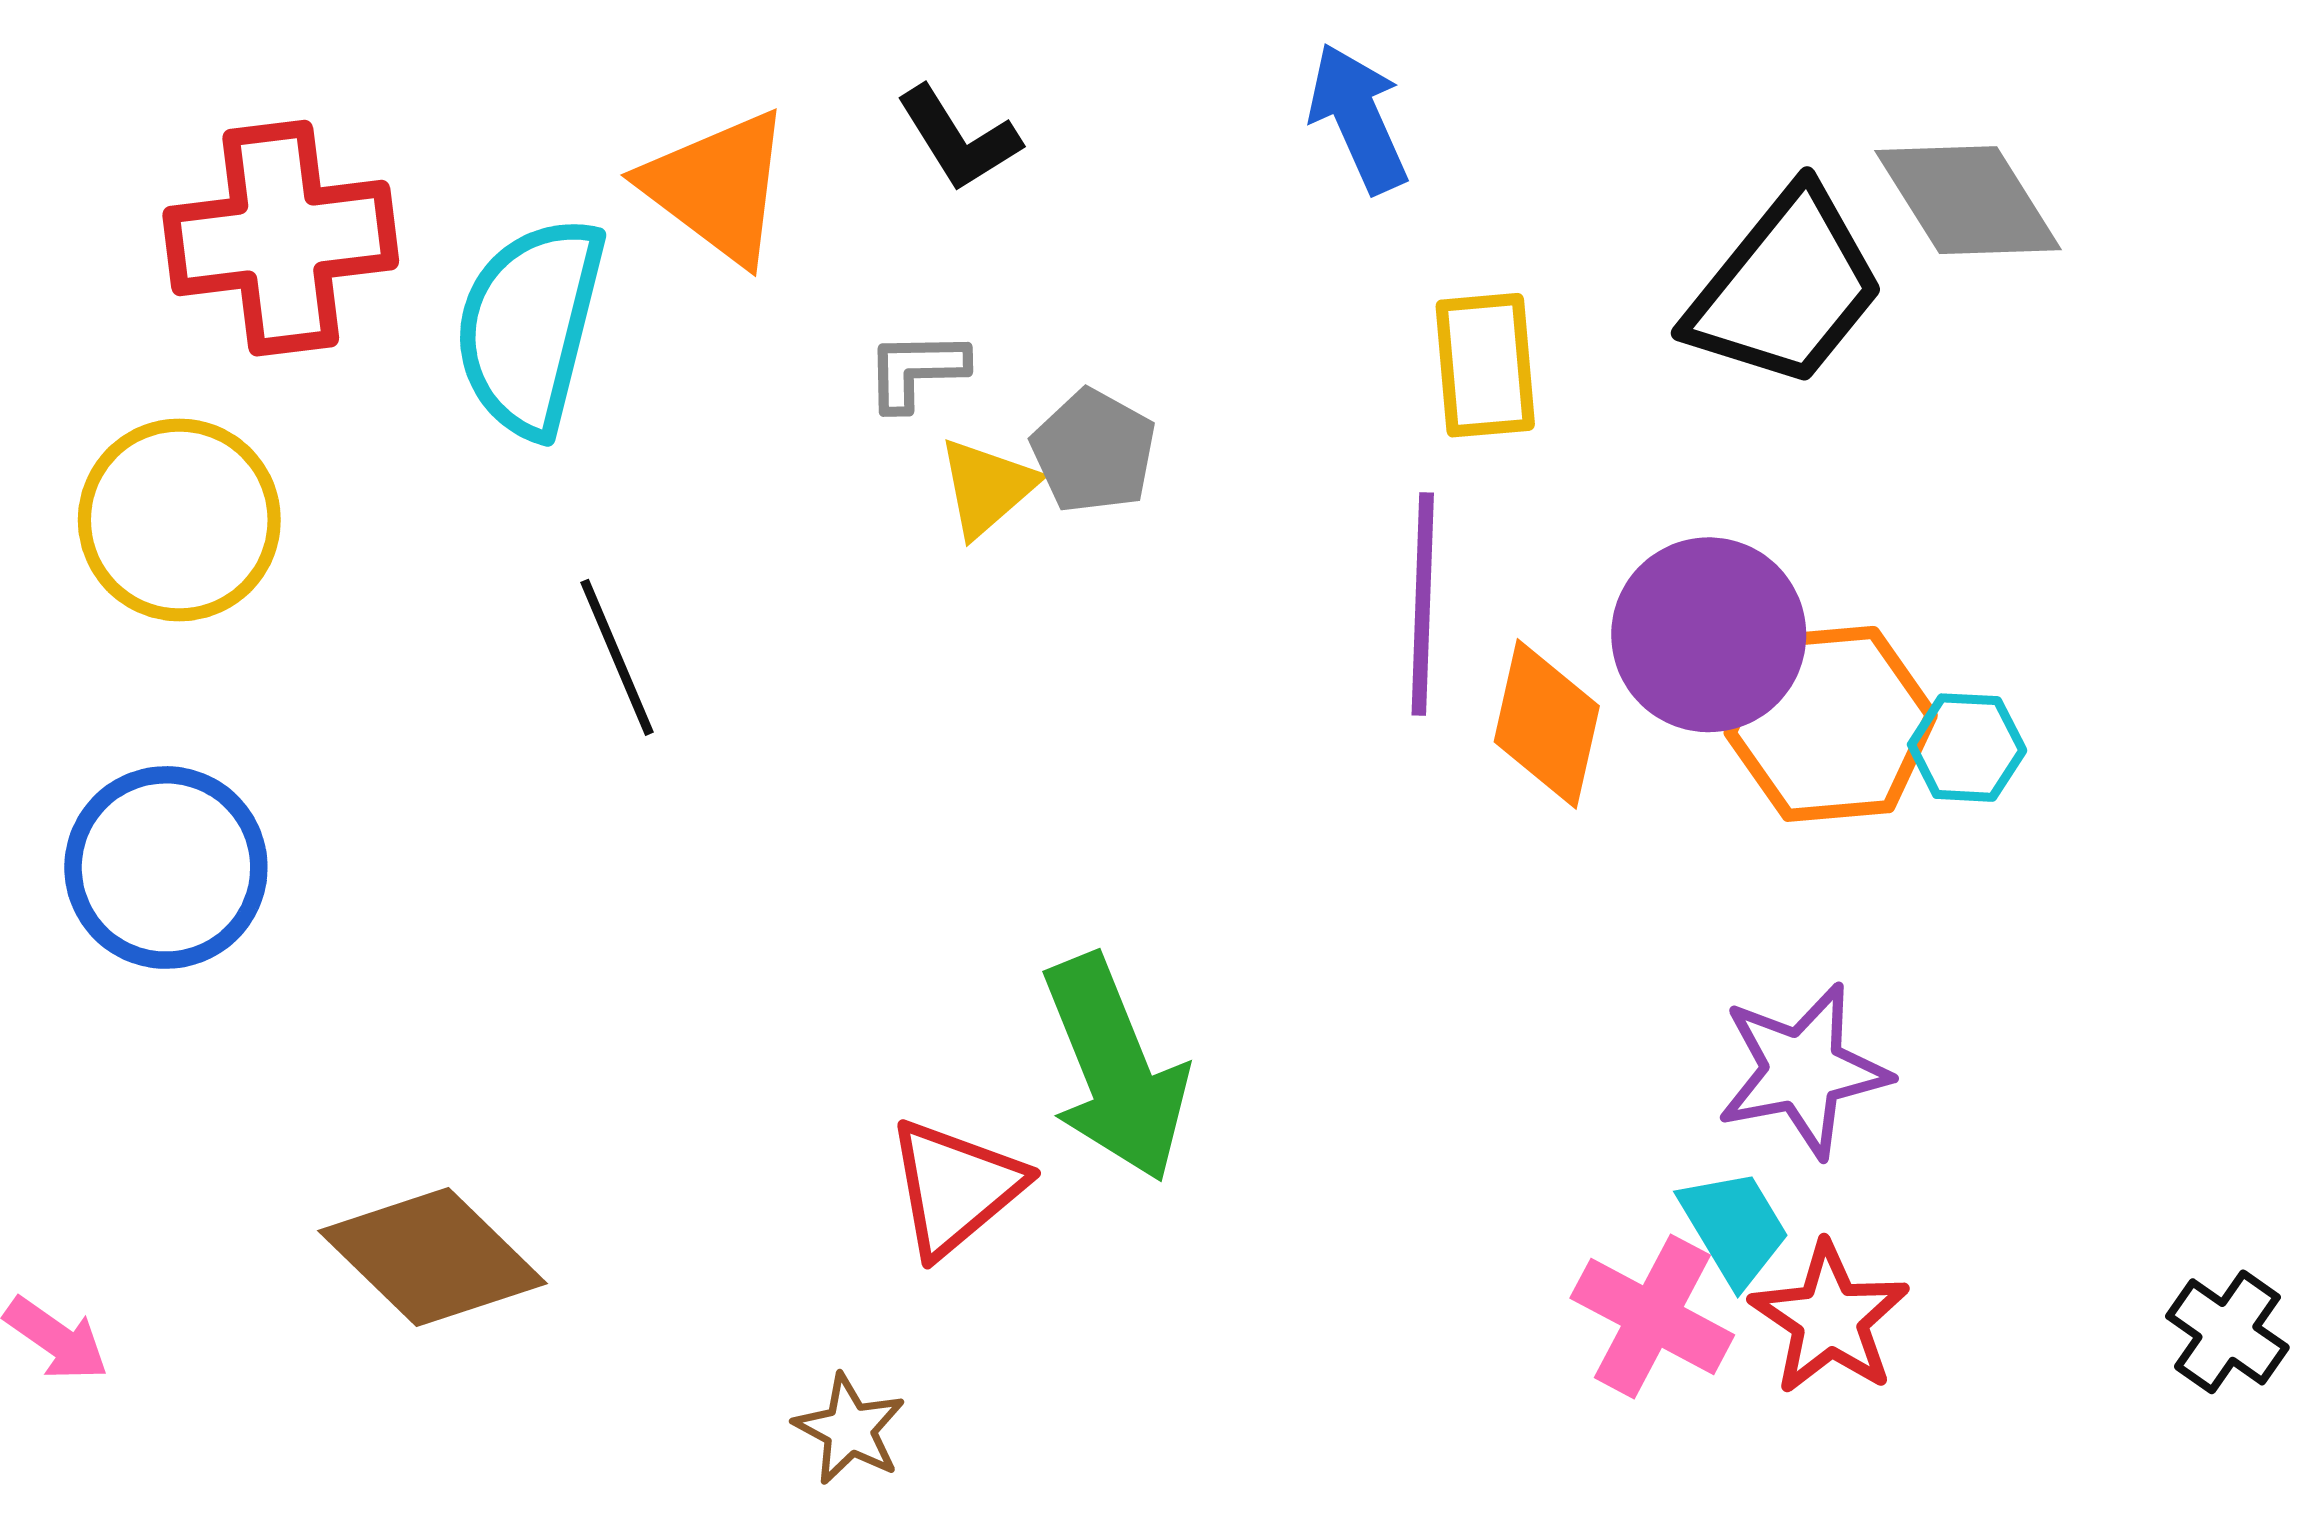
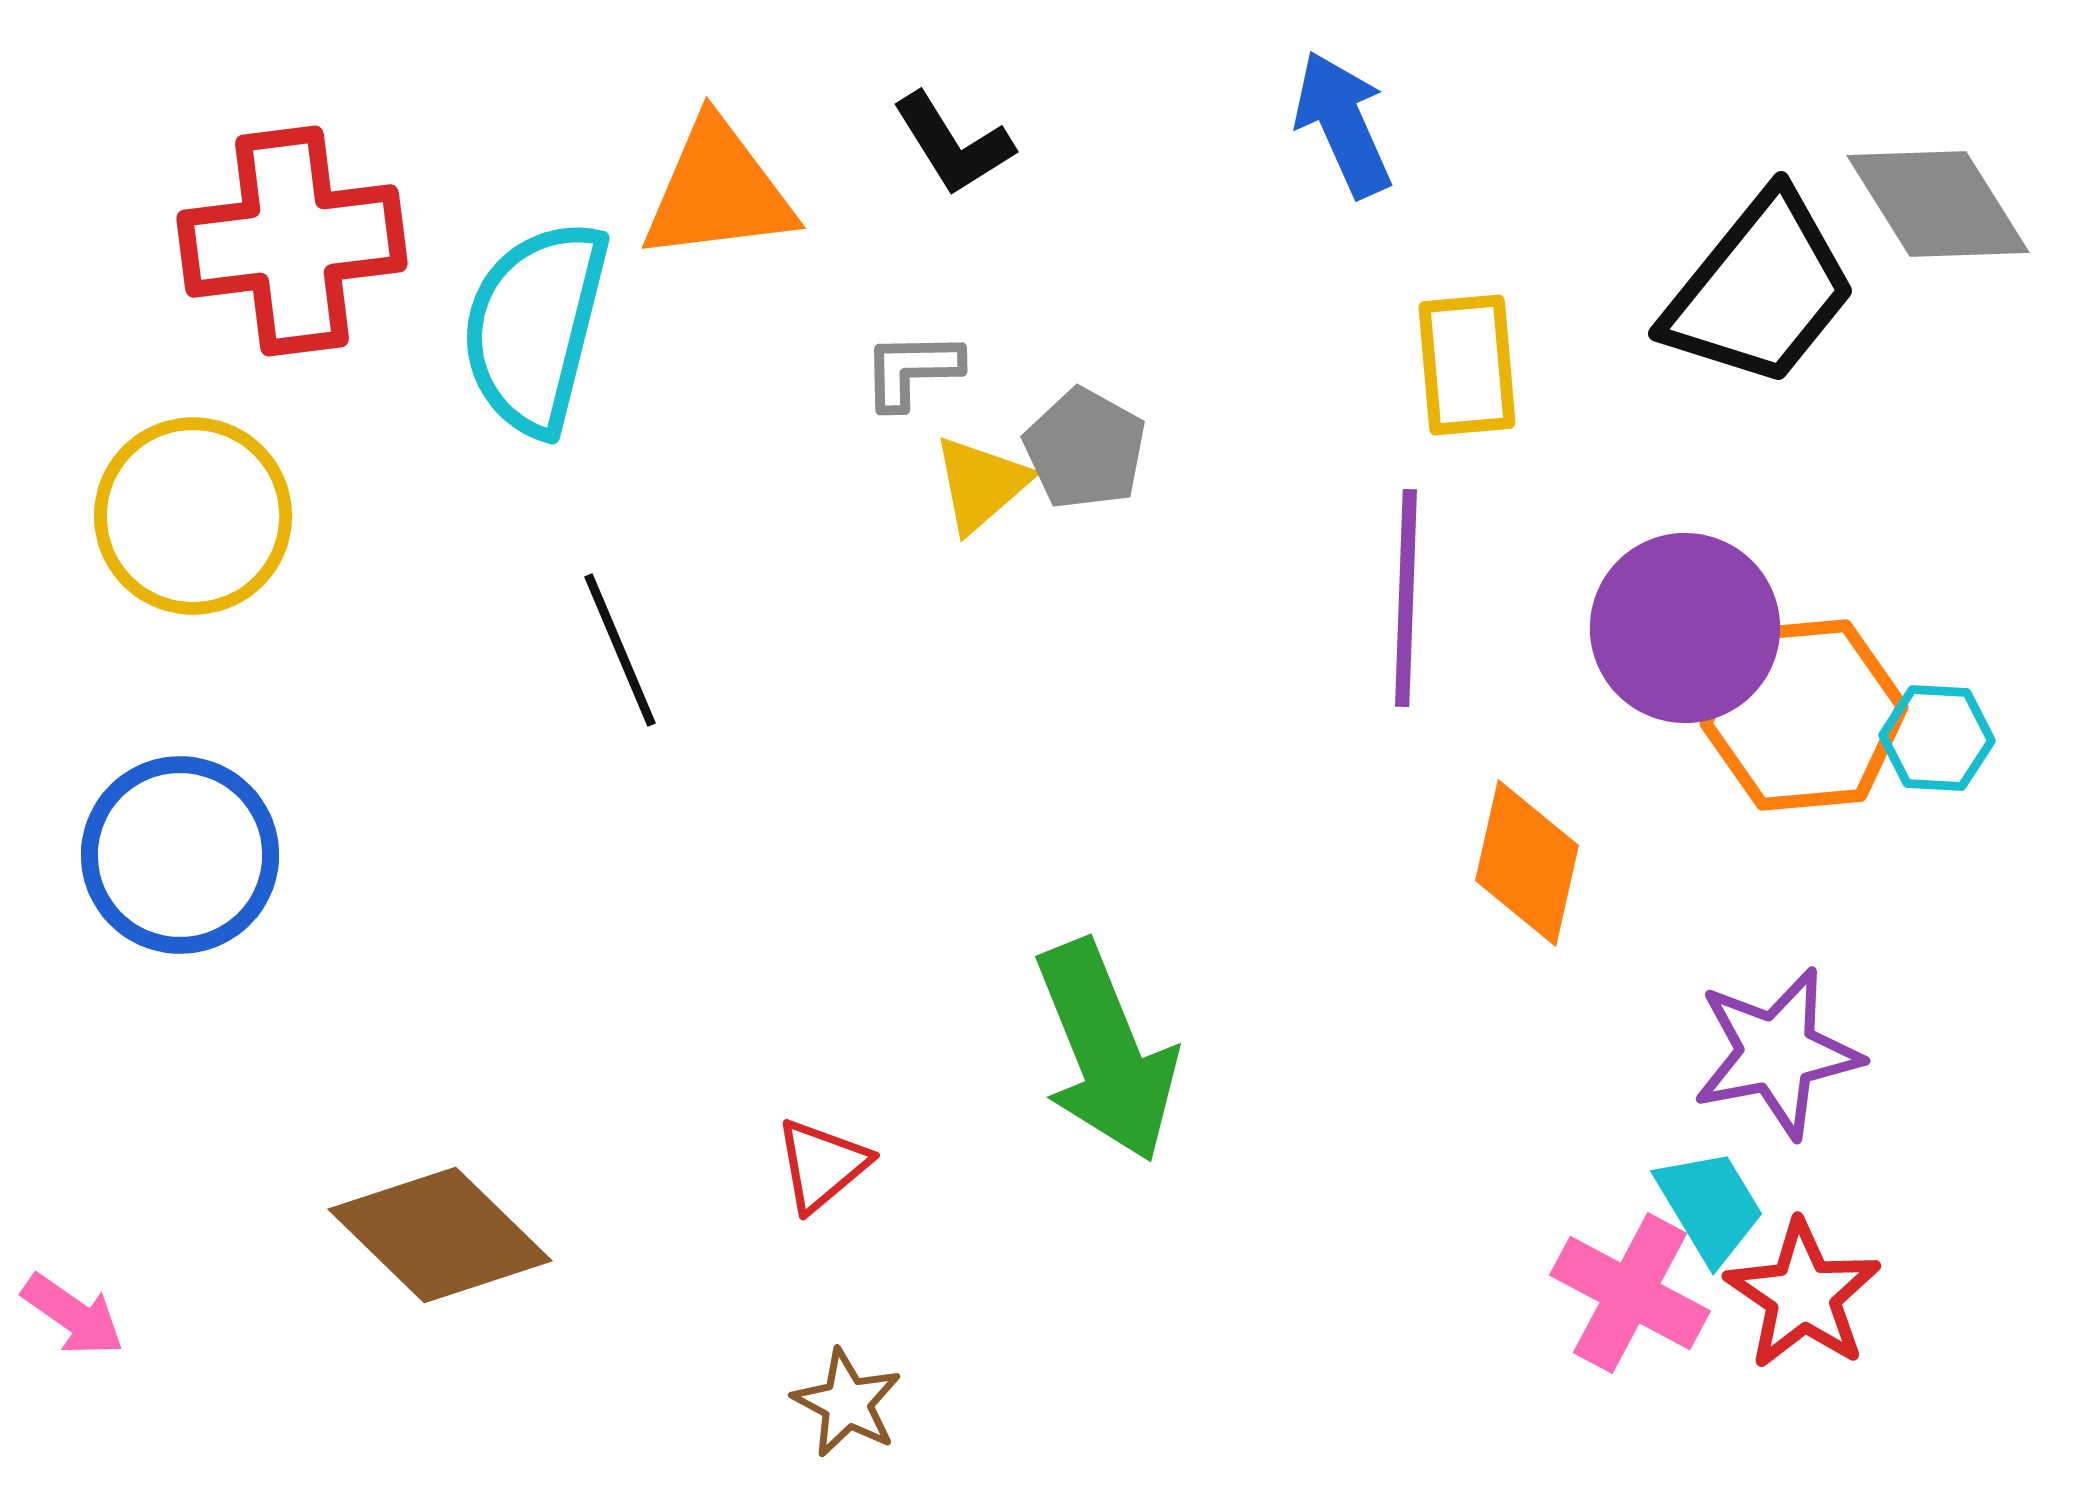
orange triangle: (717, 187) -> (718, 191), turned -44
orange diamond: (1547, 724) -> (1527, 863), moved
red triangle: (955, 1187) -> (822, 1165), moved, size x0.7

